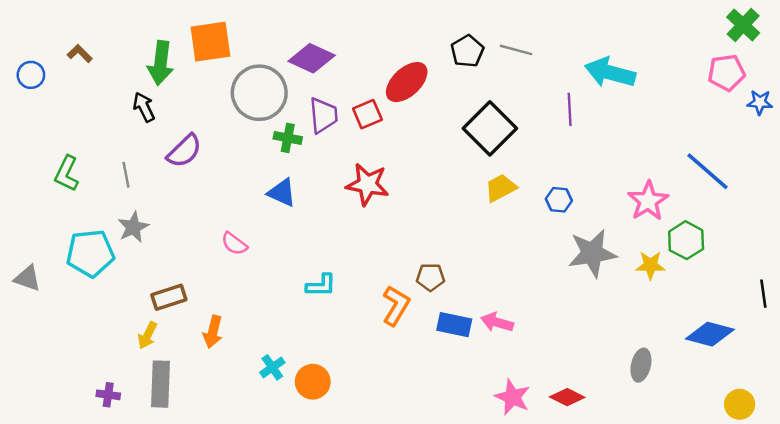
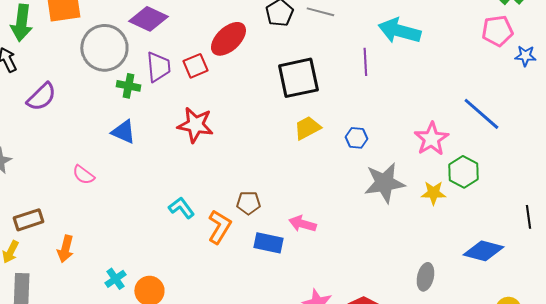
black square: (490, 128) -> (298, 78), turned 33
cyan L-shape: (321, 285) -> (181, 208), moved, turned -128
pink arrow: (497, 322) -> (302, 224), moved

